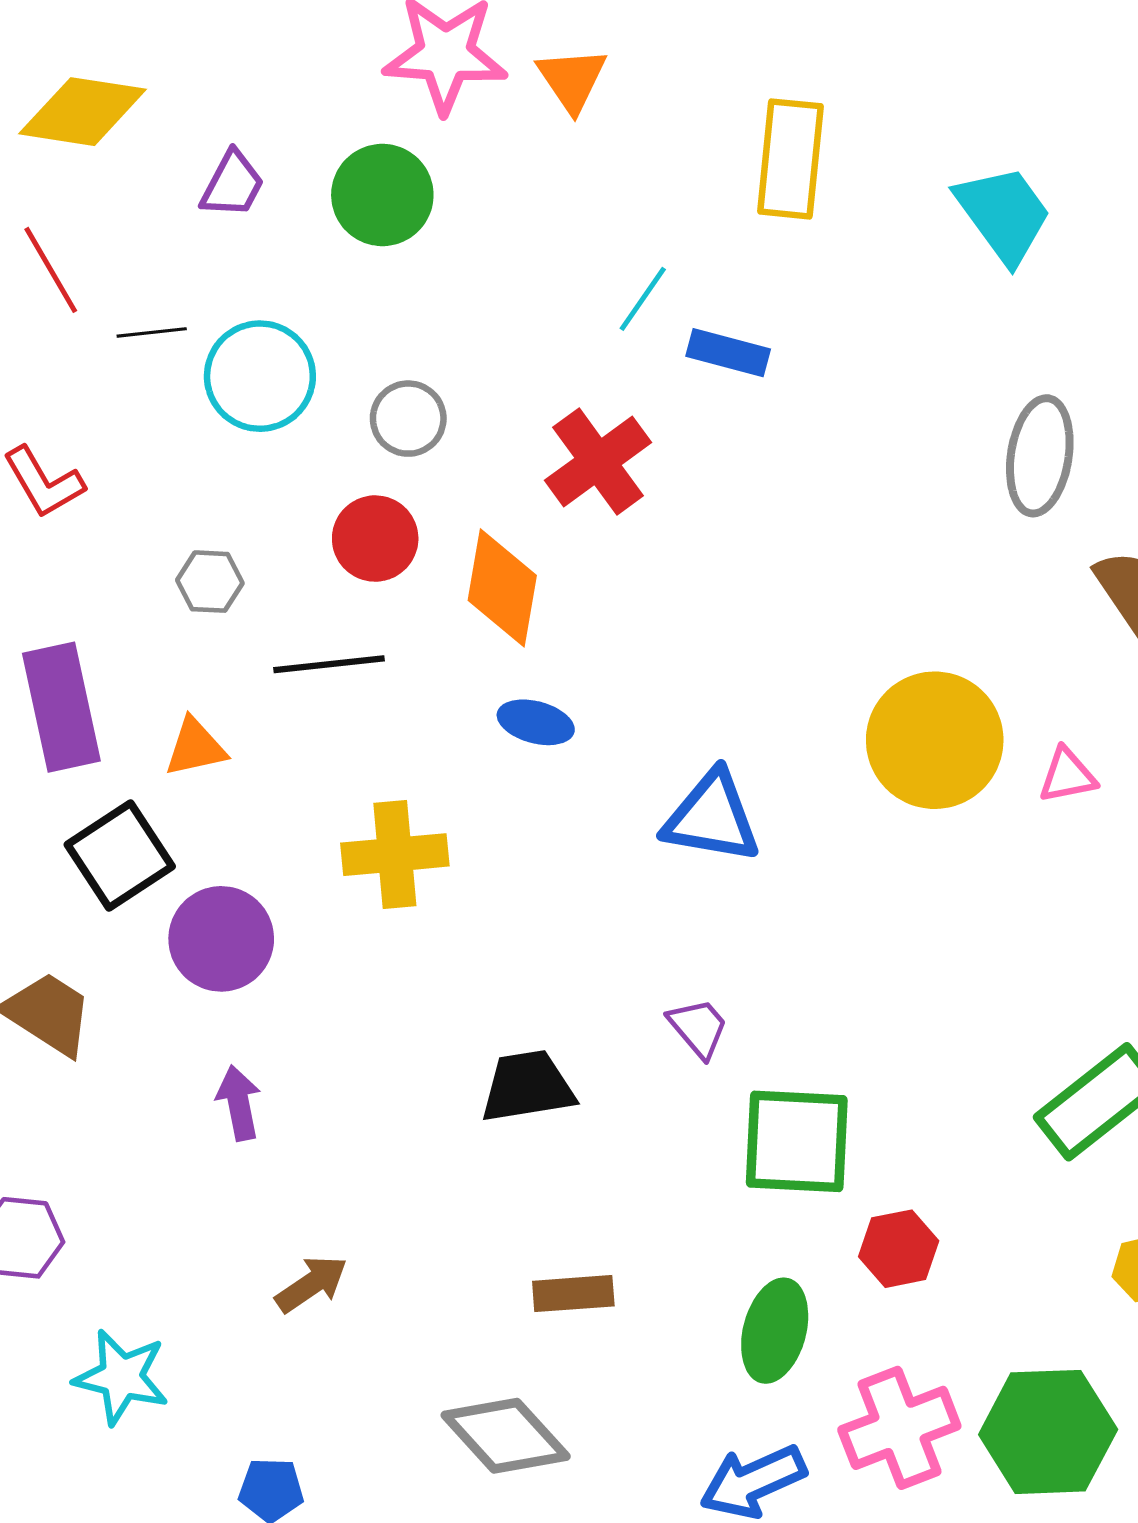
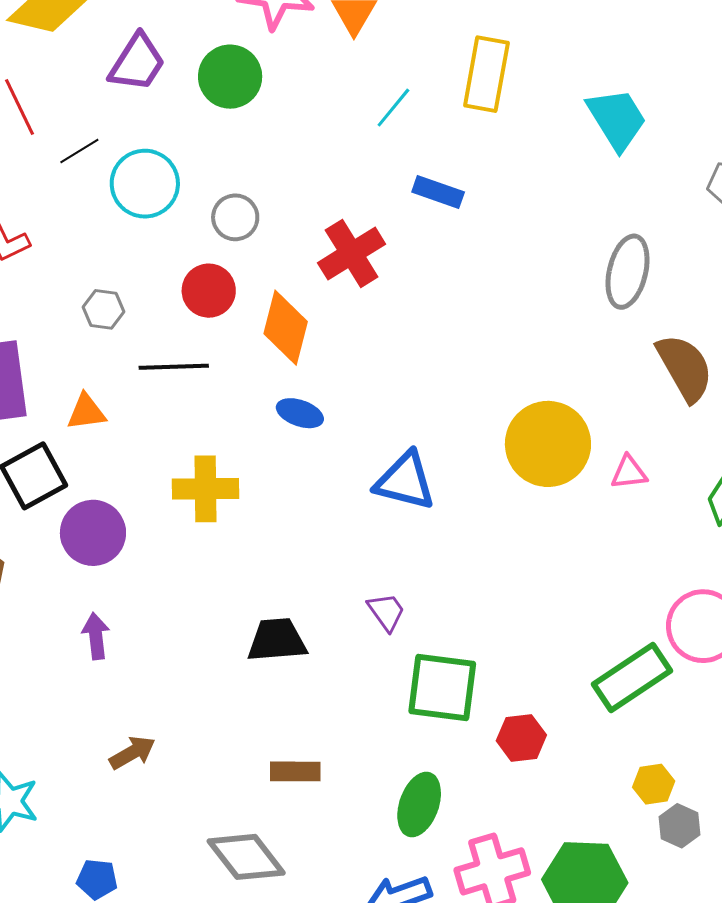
purple trapezoid: (233, 184) -> (137, 63), size x1.4
cyan line: (643, 299) -> (393, 108), moved
black line: (152, 332) -> (79, 151), turned -30
red hexagon: (899, 1249) -> (521, 738), moved

